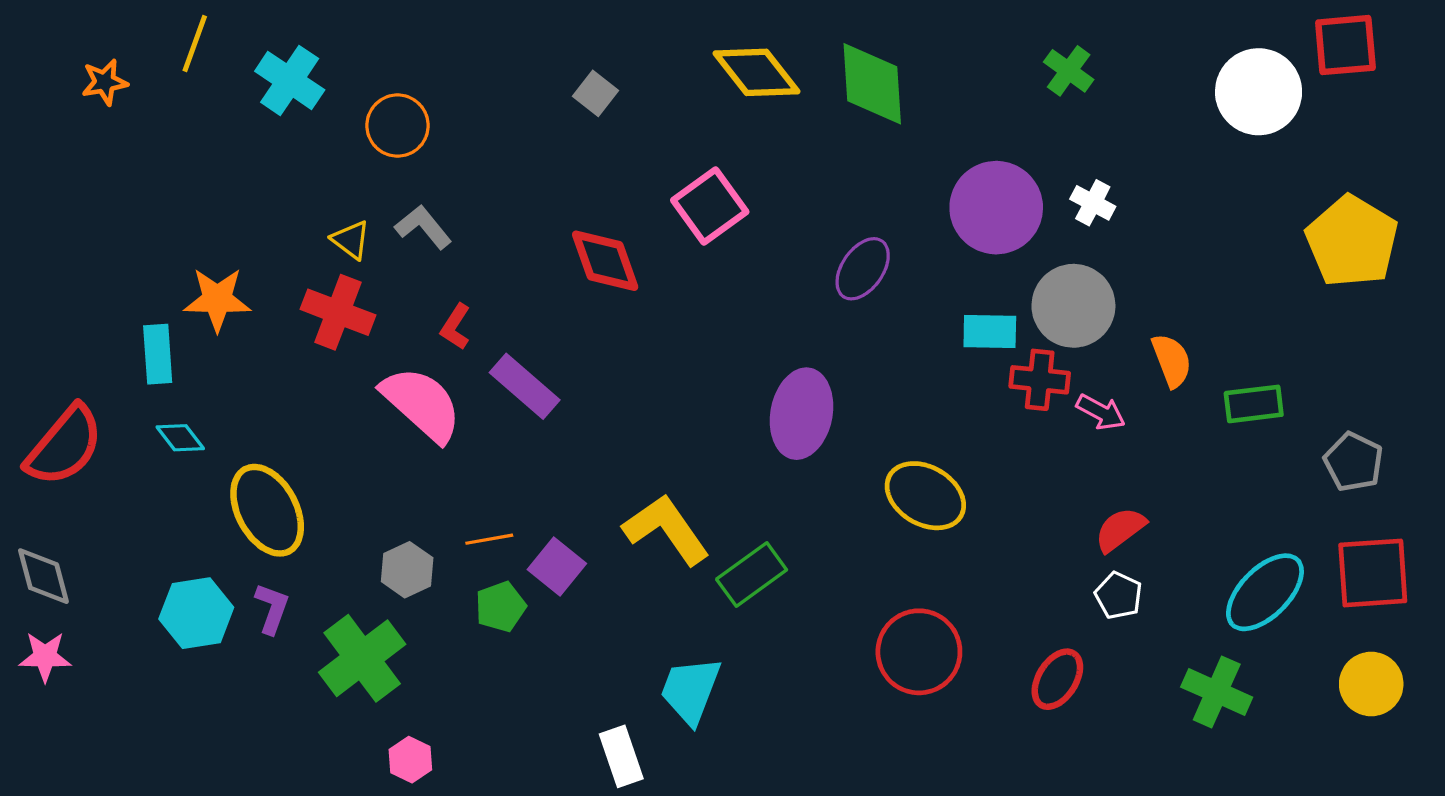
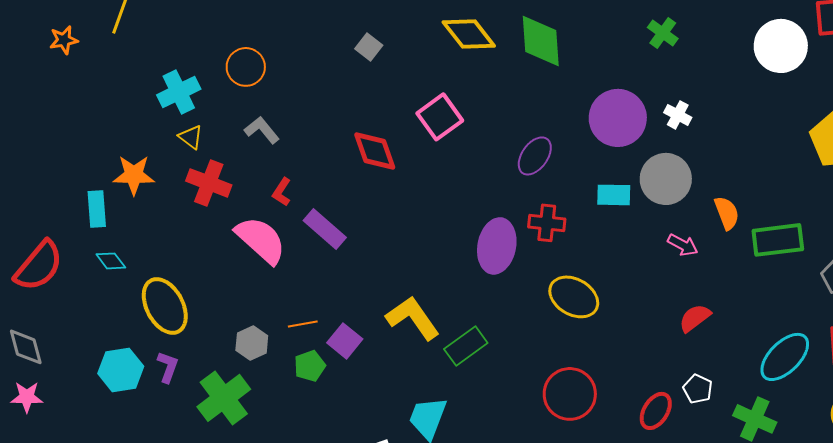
cyan cross: (290, 80) -> (179, 92), moved, turned 30
yellow triangle: (351, 240) -> (191, 137), moved
red cross: (1040, 380) -> (547, 223), moved
green rectangle: (1254, 404) -> (778, 240), size x1.4
white pentagon: (1119, 595) -> (698, 389), moved

